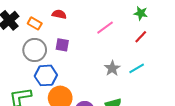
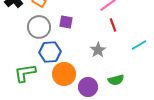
red line: (141, 37) -> (113, 25), moved, turned -64
gray star: (112, 68) -> (98, 50), moved

